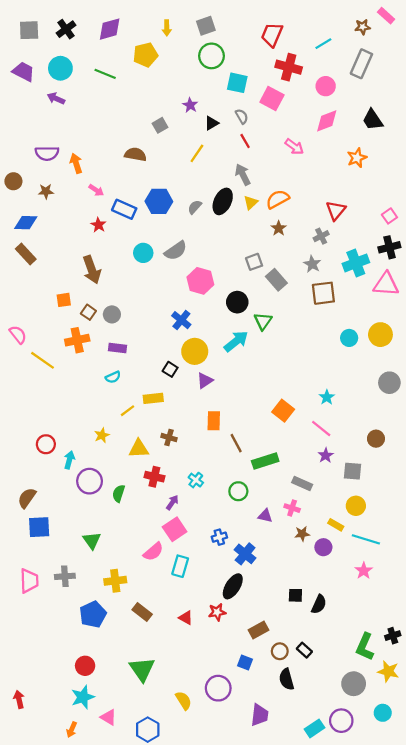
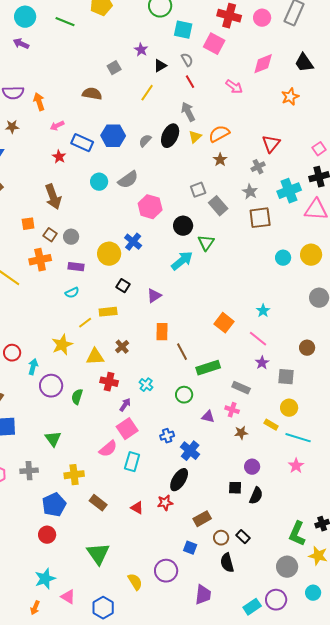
pink circle: (326, 86) -> (262, 18), moved
pink arrow: (96, 190) -> (57, 126), turned 120
yellow circle: (195, 351) -> (109, 254), moved
yellow star: (102, 435) -> (62, 345), size x1.5
brown cross: (169, 438) -> (122, 347), turned 32
purple circle: (323, 547) -> (252, 467), moved
red circle: (85, 666) -> (47, 535), moved

